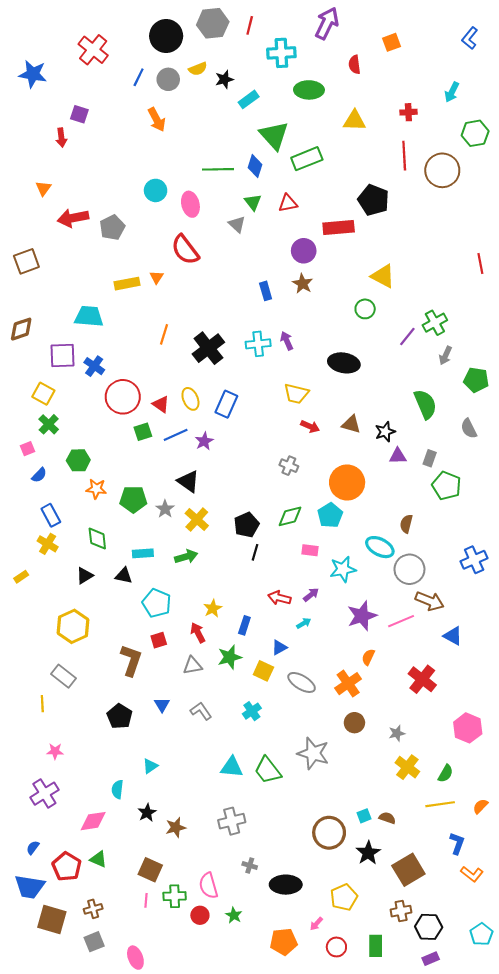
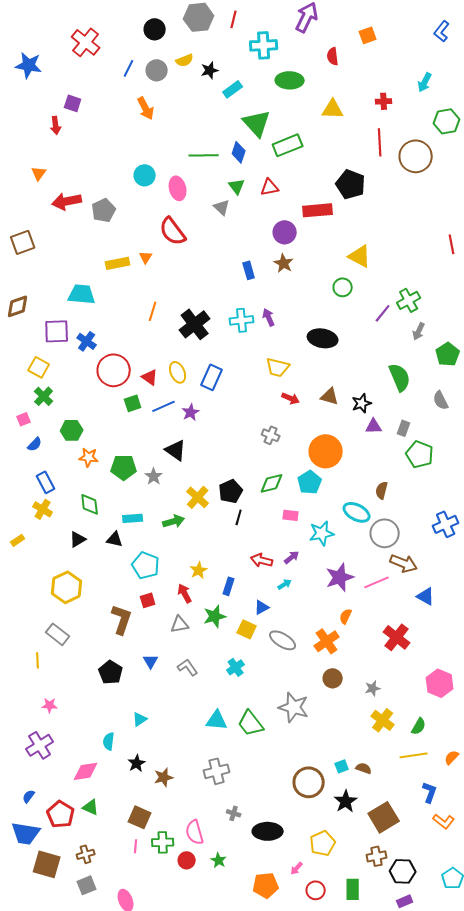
black circle: (166, 36) -> (155, 29), size x0.7
green pentagon: (476, 380) -> (448, 354), turned 30
yellow cross: (197, 520) -> (198, 497), moved

